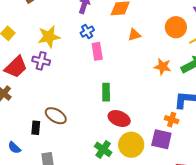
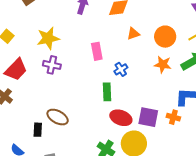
orange circle: (176, 27) -> (165, 37), moved
blue cross: (87, 32) -> (121, 69), moved
purple cross: (41, 61) -> (52, 65), moved
purple square: (161, 139) -> (148, 117), moved

